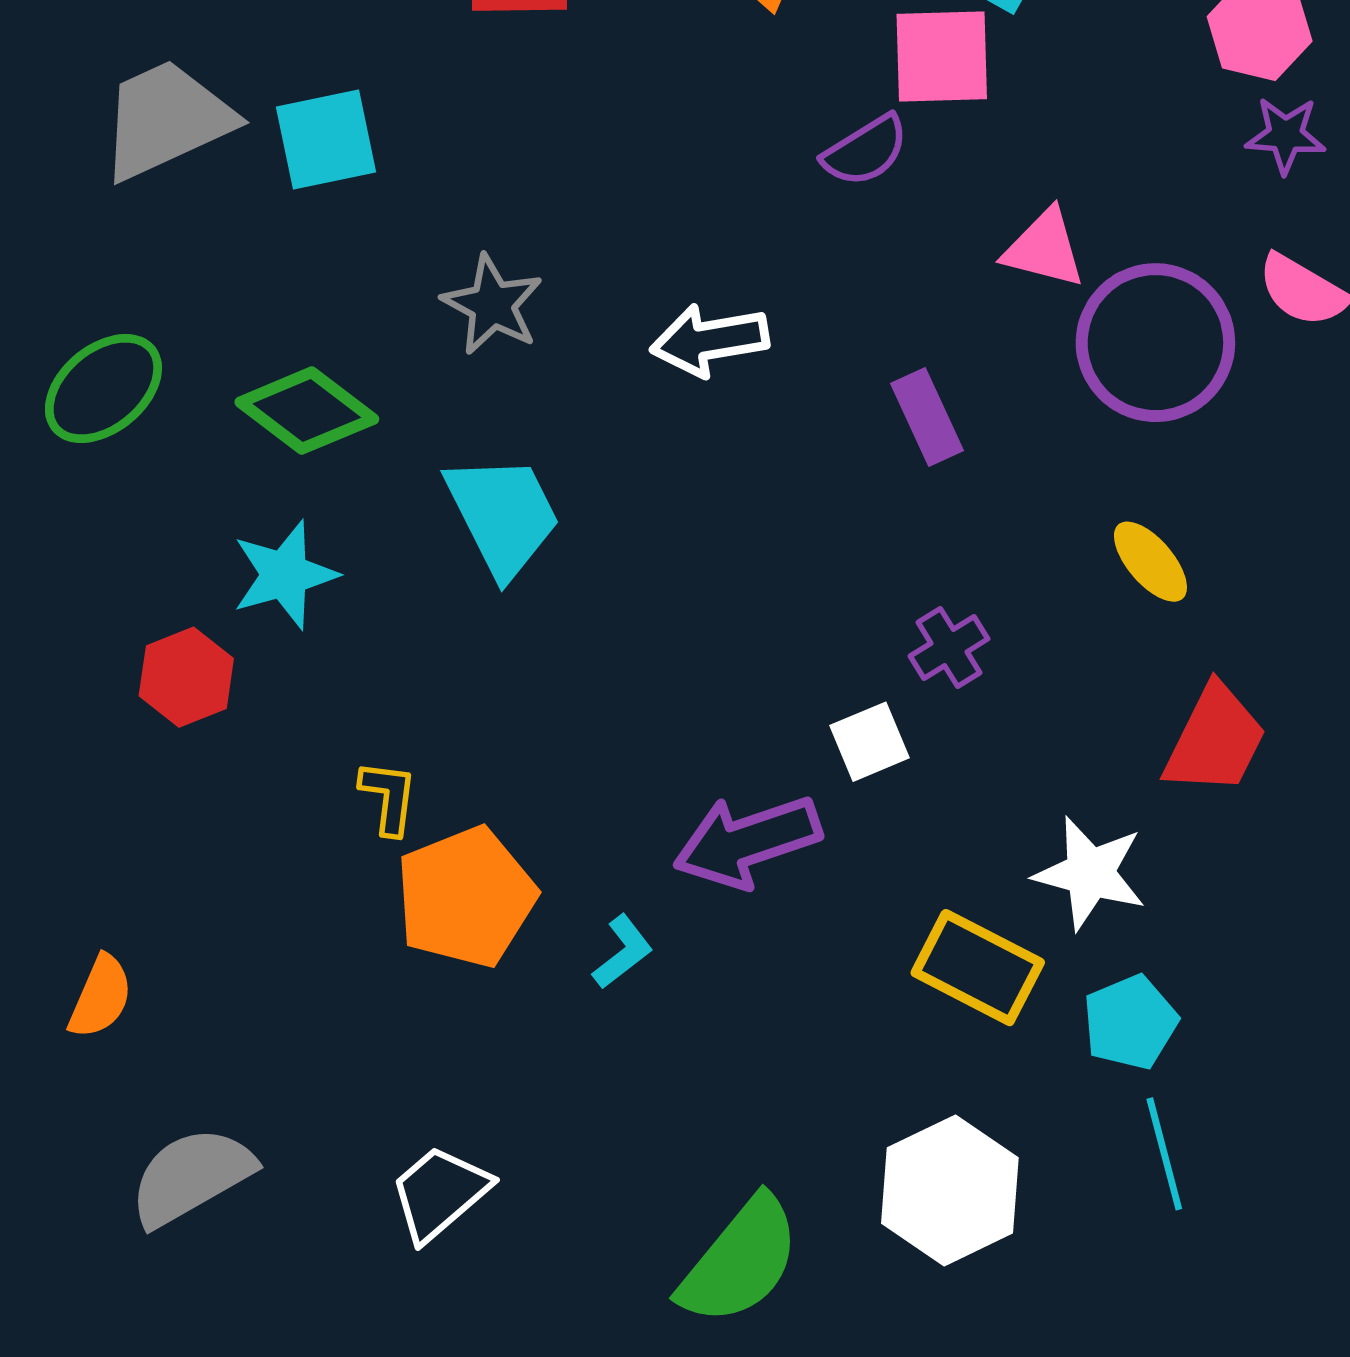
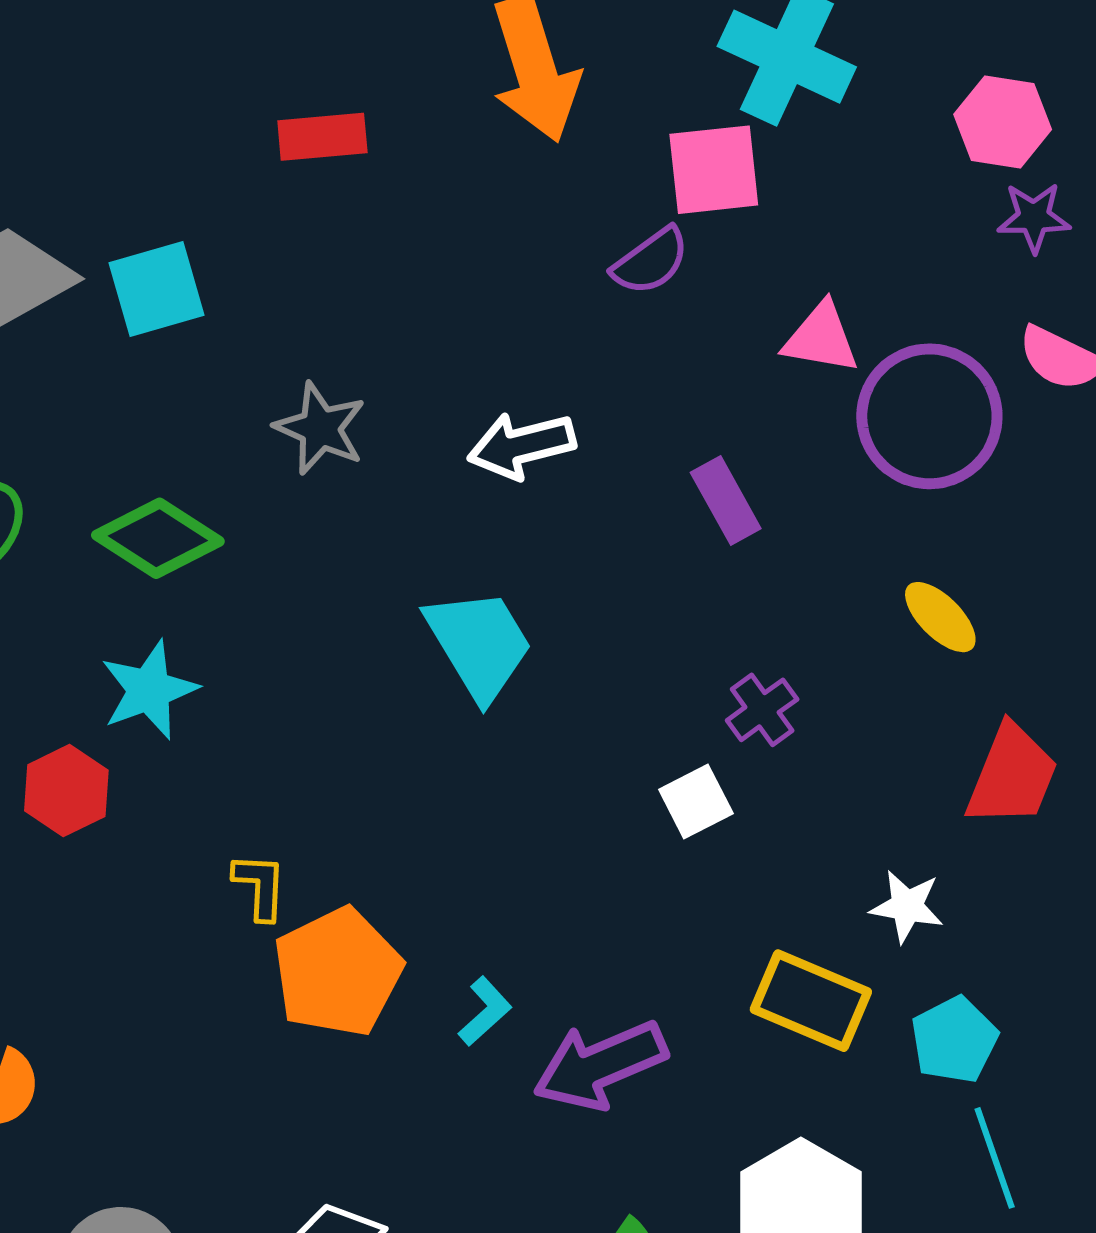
cyan trapezoid: (503, 515) -> (479, 644), moved
purple arrow: (747, 841) -> (600, 1065), moved
white star: (1090, 873) -> (907, 906), size x0.7

